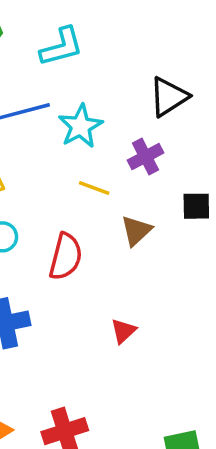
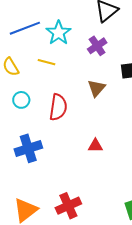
yellow line: (94, 188) -> (47, 62), moved
red triangle: (123, 331) -> (95, 146), turned 49

